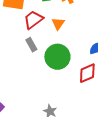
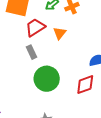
green circle: (57, 57) -> (47, 79), moved

